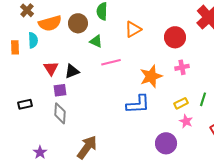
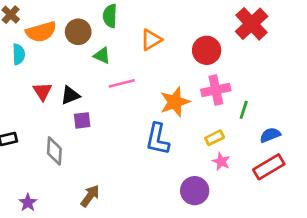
pink cross: (182, 67) -> (216, 90), size x1.5
purple square: (60, 90) -> (82, 120), moved
green line: (203, 99) -> (244, 110), moved
blue L-shape: (138, 104) -> (158, 139), turned 105
brown arrow: (87, 147) -> (90, 196), size x0.7

